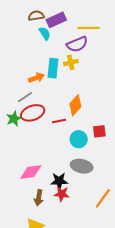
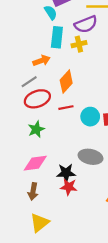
cyan rectangle: (53, 68) -> (57, 37), moved
orange diamond: (75, 105) -> (66, 82), moved
green star: (14, 119) -> (36, 129), moved
cyan circle: (79, 139) -> (90, 117), moved
brown arrow: (39, 198) -> (33, 191), moved

